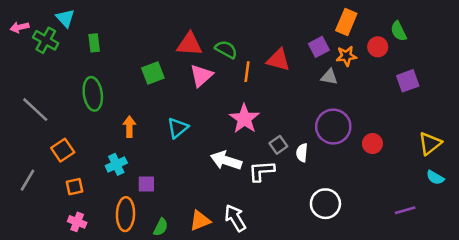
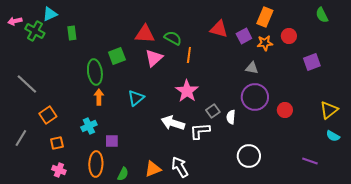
cyan triangle: (65, 18) -> (50, 14), turned 49
green semicircle: (399, 31) -> (322, 15), moved
red triangle: (278, 60) -> (219, 29), moved
gray triangle: (329, 77) -> (252, 68), moved
green ellipse: (93, 94) -> (95, 72), moved
purple line: (405, 210) -> (310, 161), turned 35

